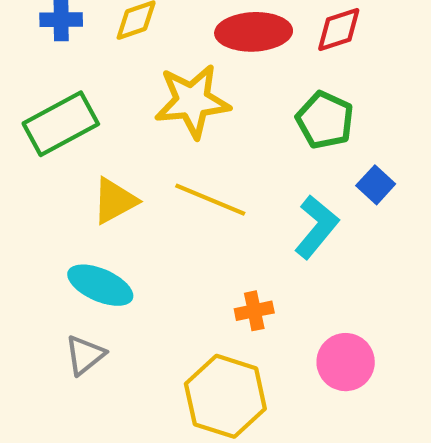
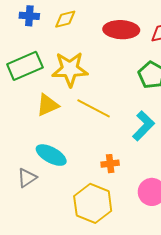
yellow star: (192, 101) -> (70, 69), moved
cyan ellipse: (100, 285) -> (51, 155), moved

